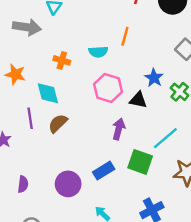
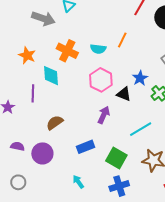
orange cross: (62, 60) -> (67, 51), size x1.5
brown semicircle: (58, 123) -> (55, 123), moved
green square: (140, 162) -> (116, 158), moved
purple semicircle: (23, 184) -> (18, 146), turned -96
purple circle: (68, 184) -> (42, 153), moved

